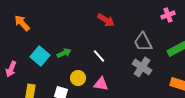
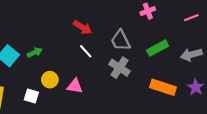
red arrow: (106, 20) -> (83, 27), moved
white line: (99, 56) -> (86, 51), moved

